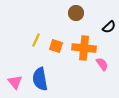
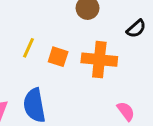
pink semicircle: (102, 64) -> (126, 111), moved

